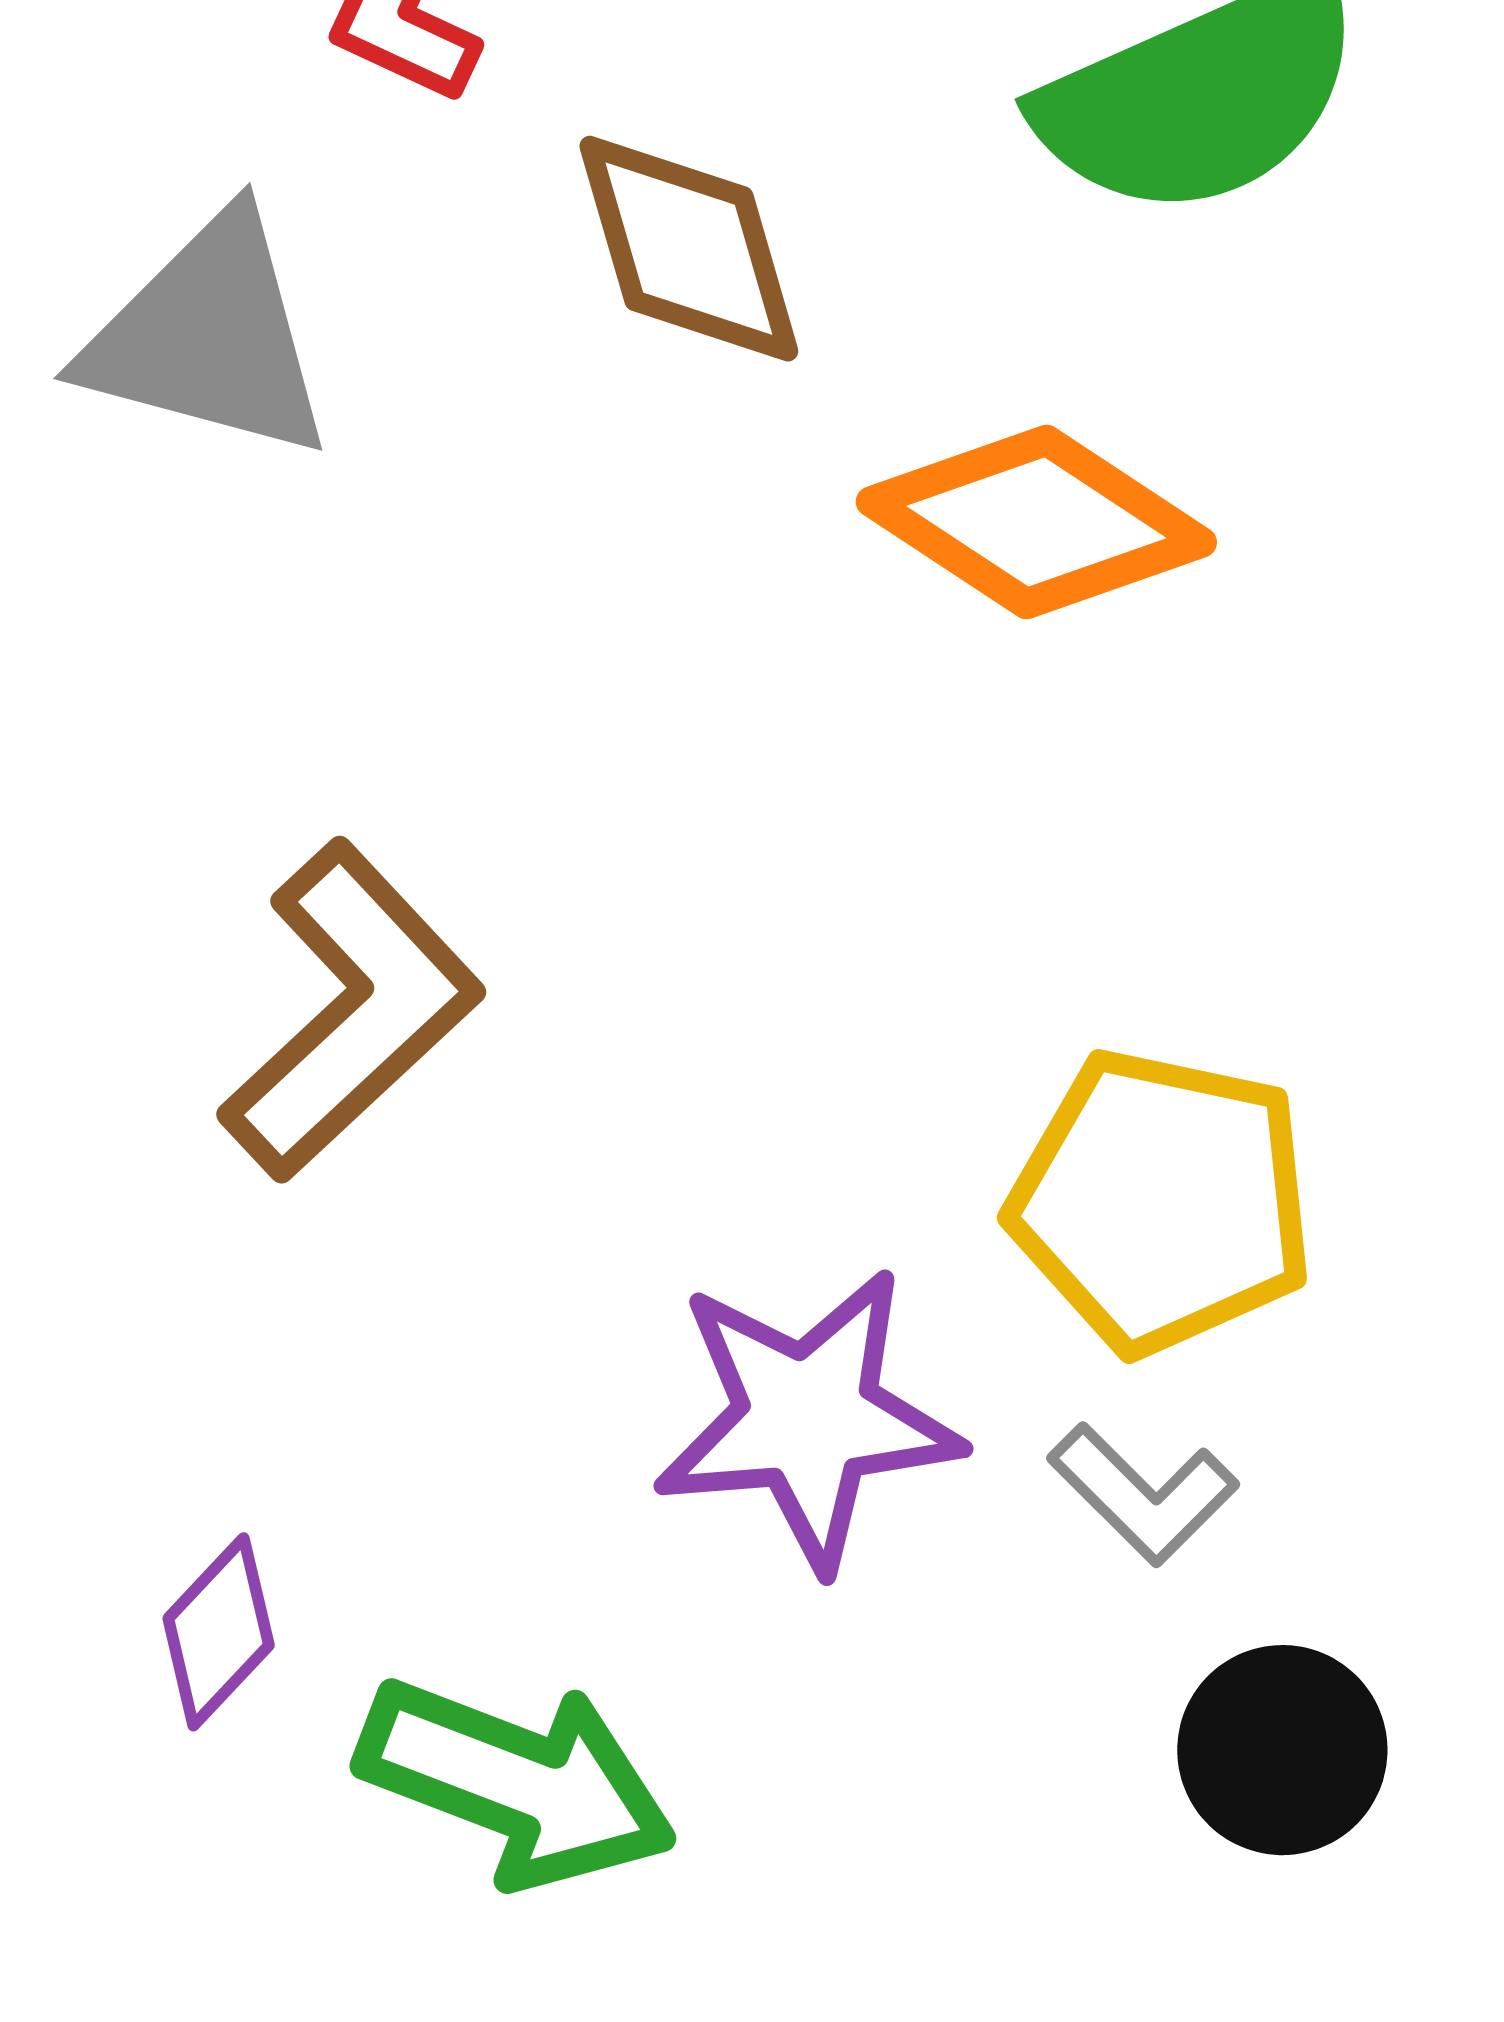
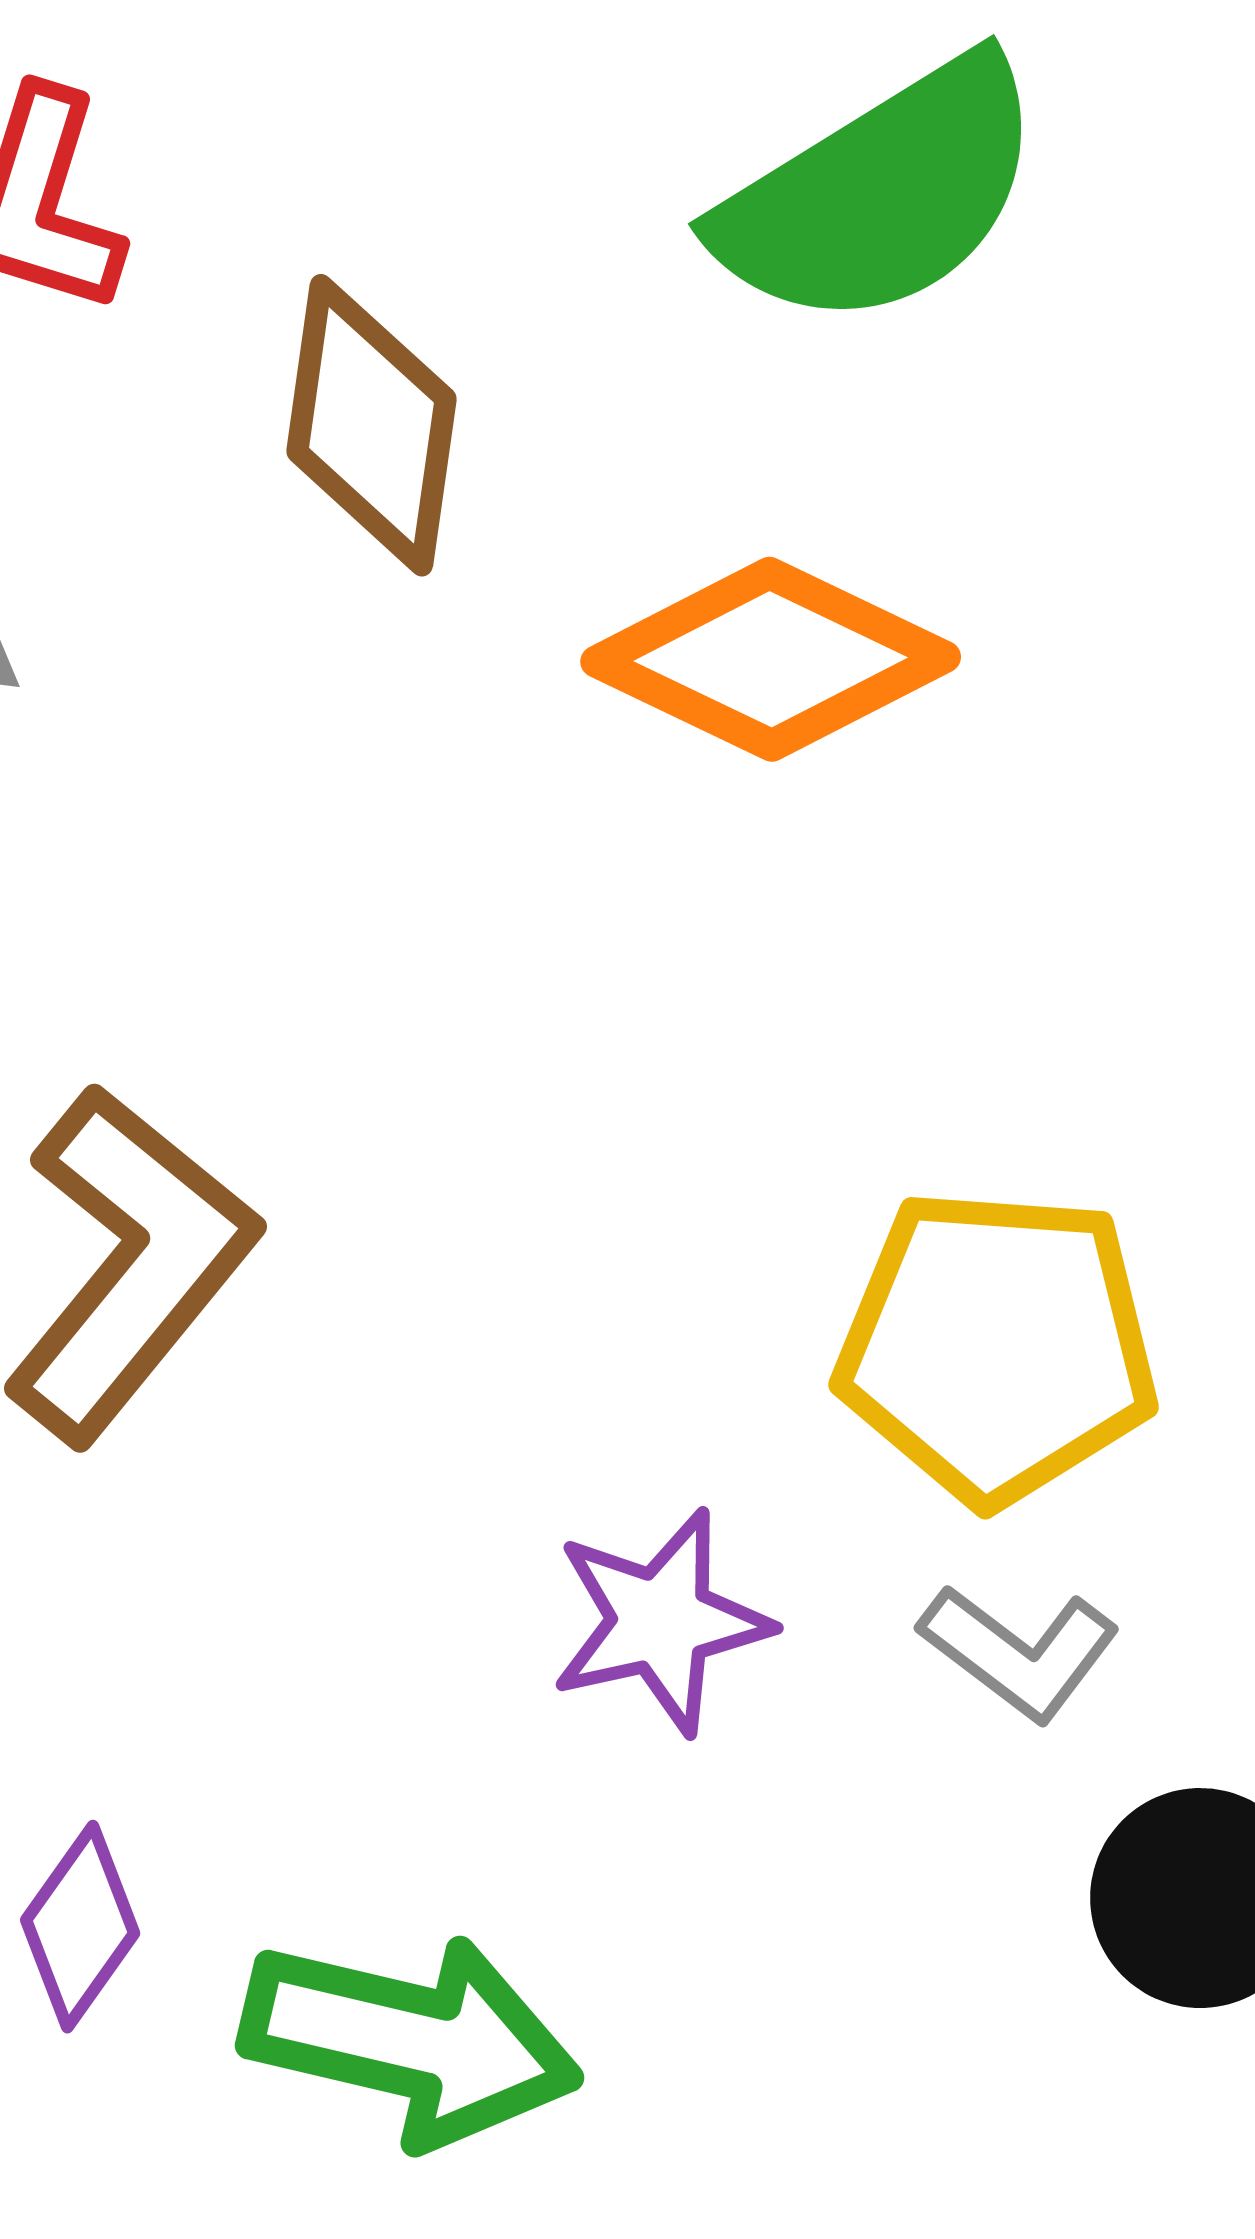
brown diamond: (689, 249) -> (371, 425), turned 32
purple star: (807, 1418) -> (661, 1622), size x0.7

